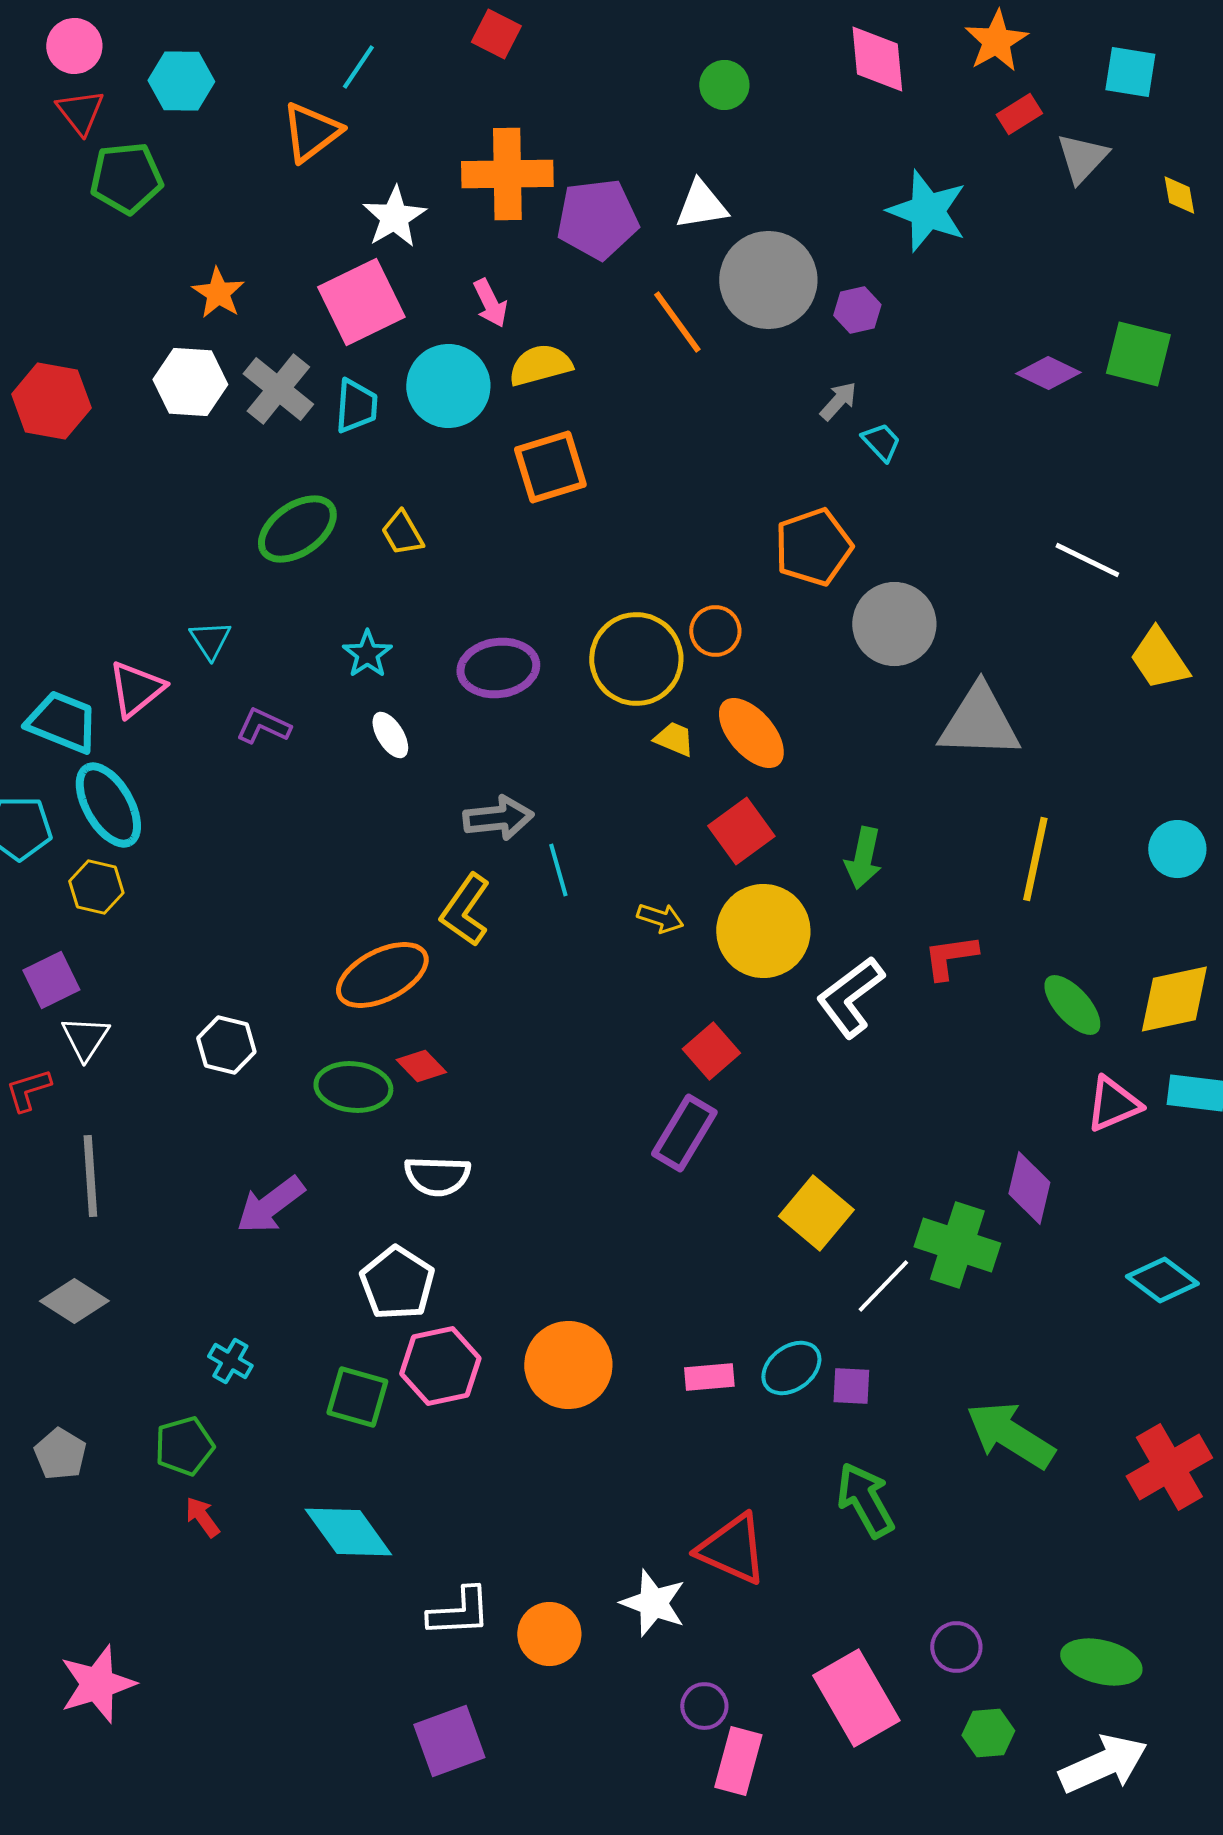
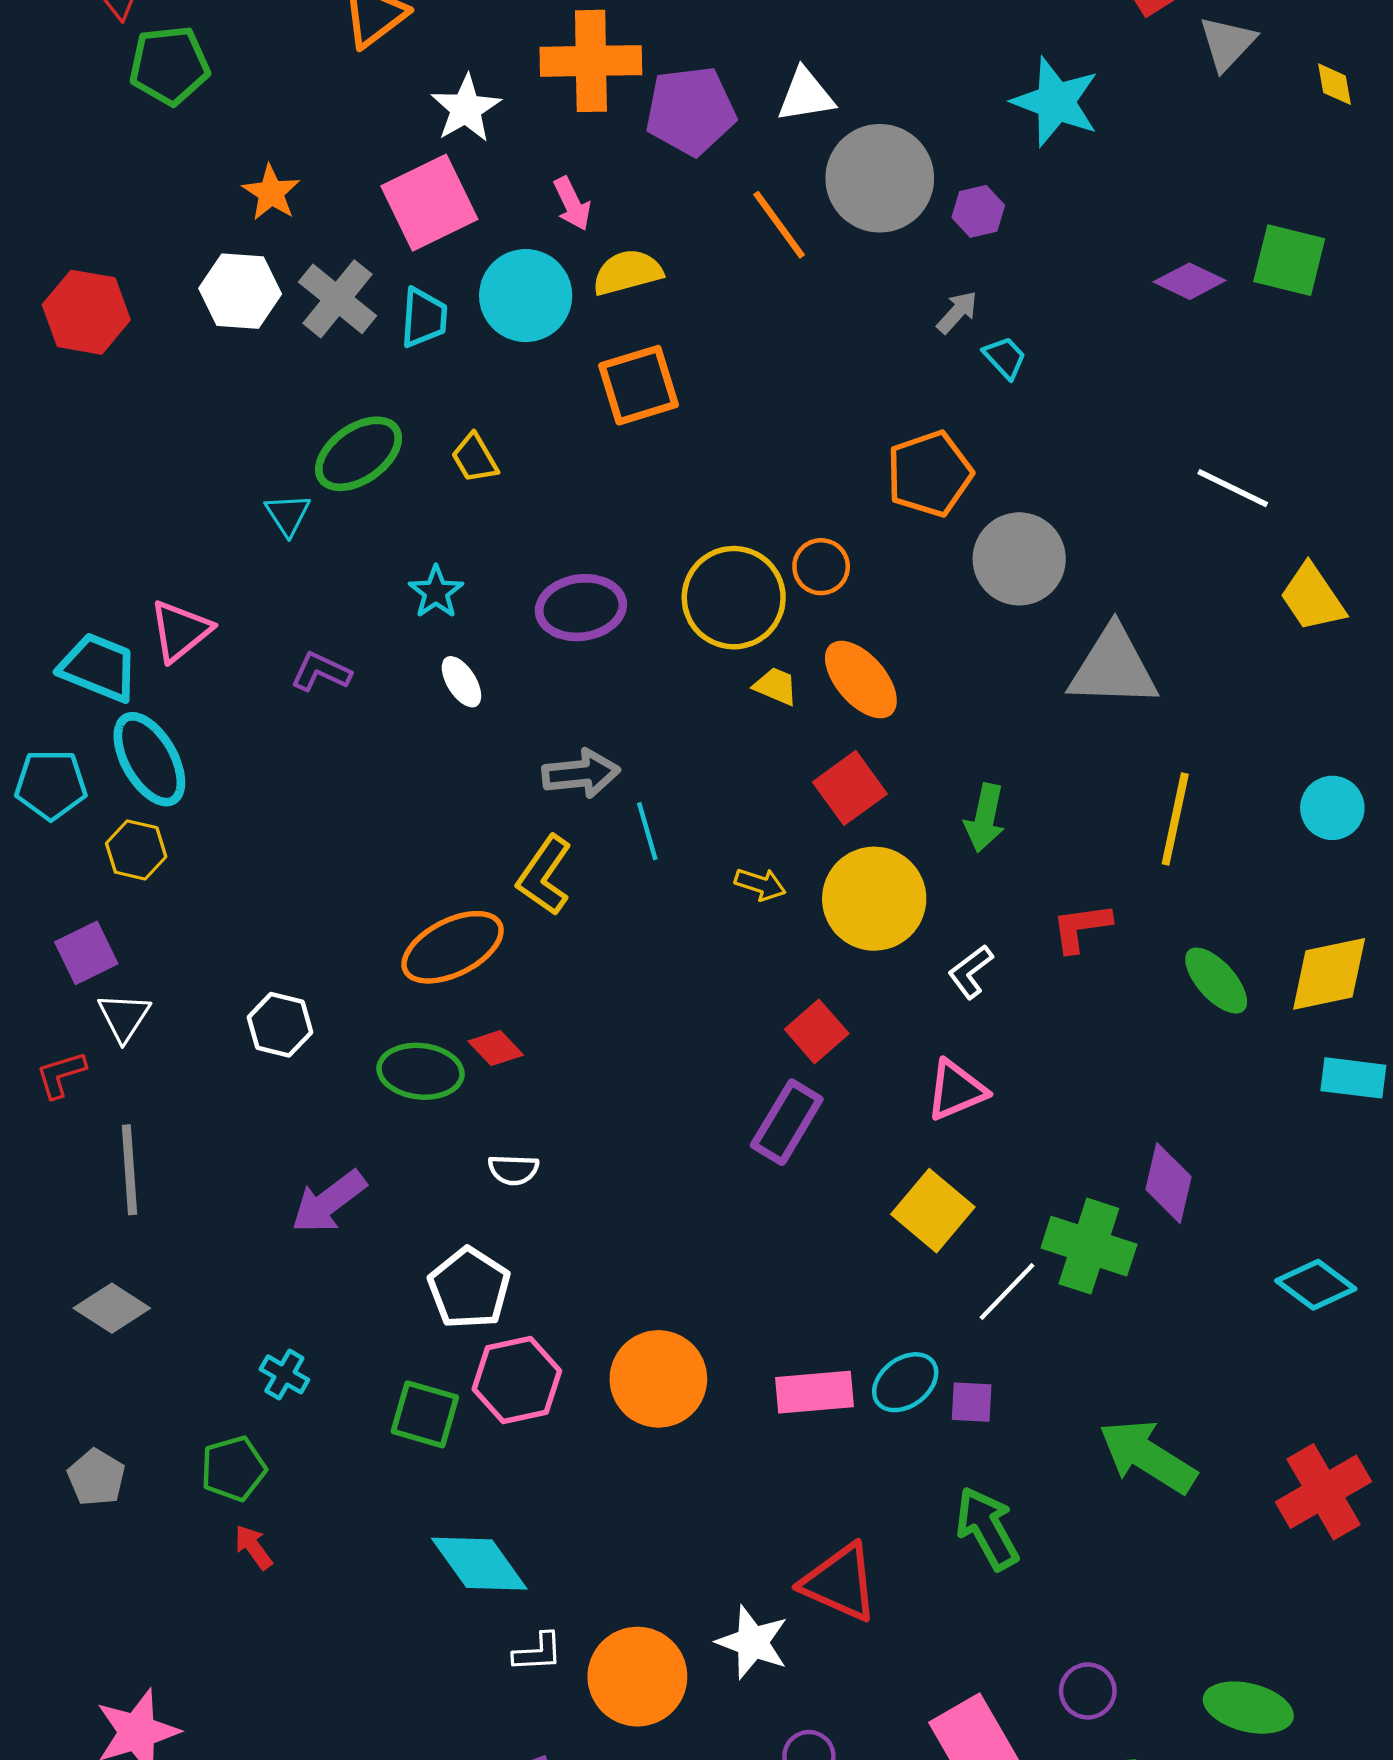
cyan triangle: (210, 640) -> (288, 515), moved
white L-shape: (850, 997) -> (970, 972), size x0.6
pink triangle: (1113, 1104) -> (956, 1090), moved
white semicircle: (437, 1176) -> (513, 1170), size x0.7
pink rectangle: (709, 1377) -> (814, 1392), size x1.4
cyan diamond: (348, 1532) -> (479, 1564), moved
white L-shape: (459, 1612) -> (538, 1652), size x0.7
orange circle: (549, 1634) -> (637, 1677), size x1.4

